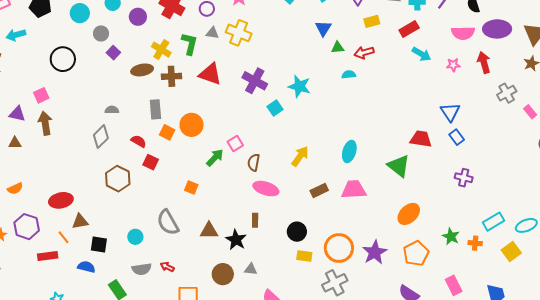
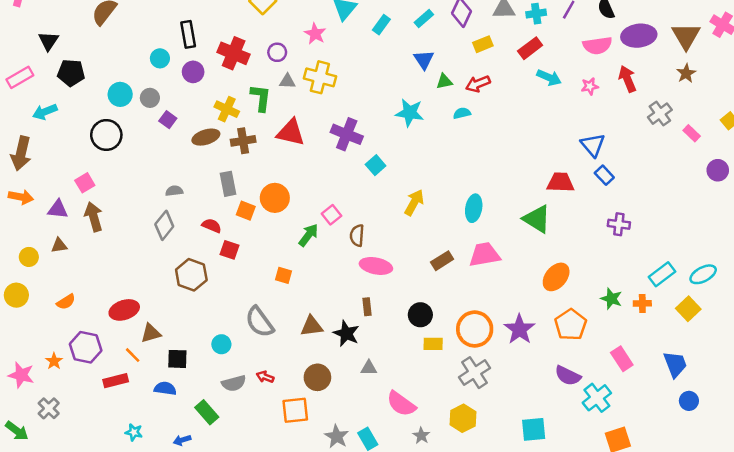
cyan circle: (80, 13) -> (120, 94), moved
cyan star: (299, 86) -> (410, 113), moved
yellow arrow: (300, 156) -> (414, 202), moved
brown circle: (223, 274) -> (317, 377), moved

